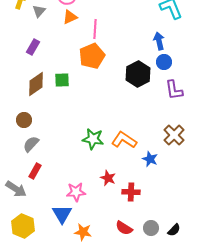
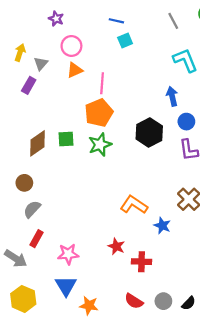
purple rectangle: (33, 47) -> (29, 85), moved
blue circle: (164, 62) -> (186, 122), moved
green star: (93, 139) -> (100, 145), moved, turned -30
pink star: (76, 192) -> (68, 254), moved

